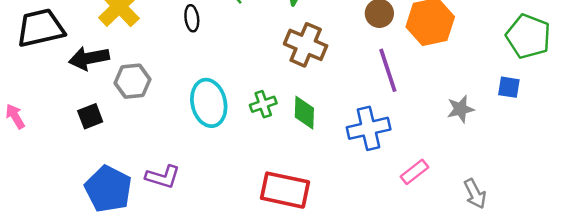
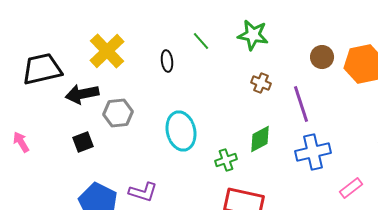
brown cross: (306, 45) -> (261, 83), size x0.6
purple line: (388, 70) -> (301, 104), moved
green cross: (263, 104) -> (226, 160), moved
green diamond: (304, 113) -> (260, 139), turned 60

